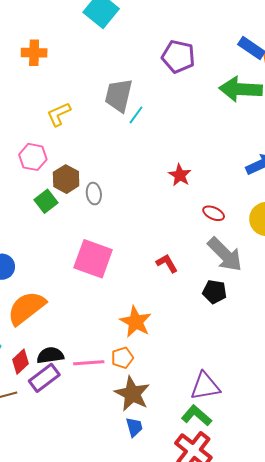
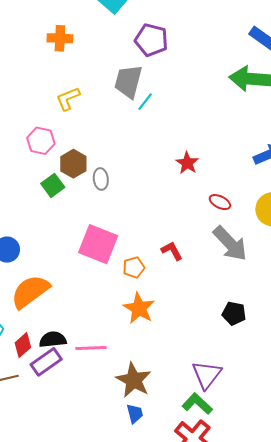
orange cross: (34, 53) -> (60, 38), moved
purple pentagon: (178, 57) -> (151, 40), moved
black pentagon: (215, 292) -> (234, 313), moved
orange pentagon: (122, 358) -> (134, 267), moved
purple triangle: (205, 386) -> (207, 375), turned -44

